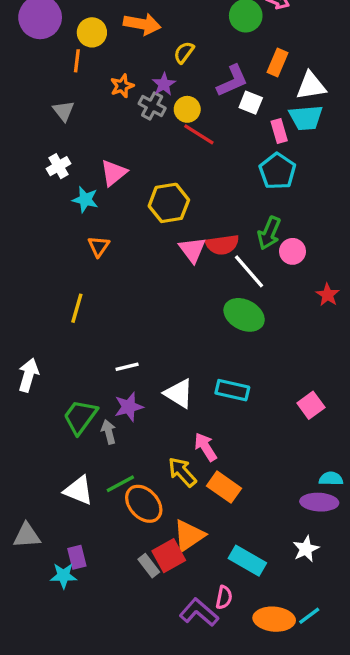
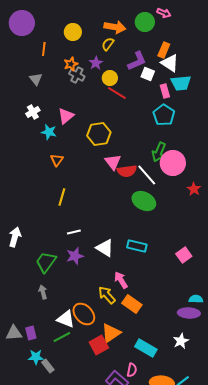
orange arrow: (142, 24) -> (115, 27), moved
yellow circle: (92, 32) -> (73, 32), moved
white triangle: (311, 86) -> (170, 63), moved, turned 42
gray cross: (152, 106) -> (77, 75), moved
red semicircle: (222, 245) -> (127, 171), moved
pink circle: (293, 251) -> (173, 163), size x1.6
yellow line: (77, 308) -> (62, 197), moved
gray arrow: (109, 432) -> (43, 292), moved
green line: (120, 484) -> (62, 337), moved
white triangle: (79, 490) -> (66, 319), moved
purple rectangle: (77, 557) -> (31, 333), moved
gray rectangle: (149, 566) -> (48, 366), moved

